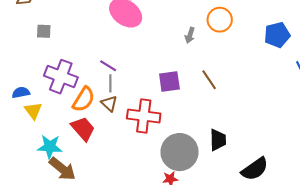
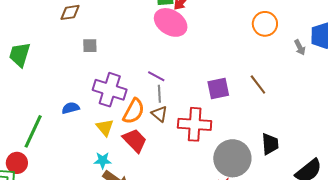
gray arrow: (190, 35) -> (300, 47), moved, turned -42
yellow triangle: (33, 111) -> (105, 127), moved
cyan star: (50, 147) -> (103, 160), size x0.7

